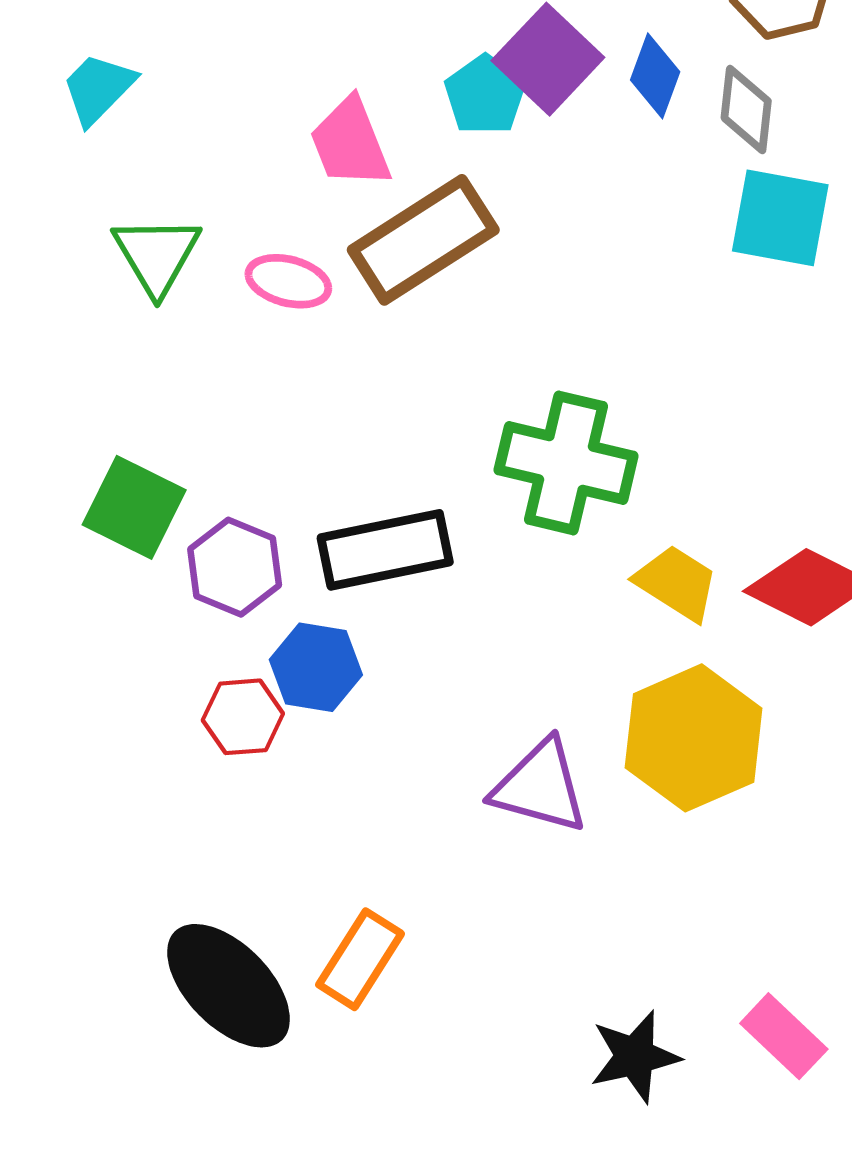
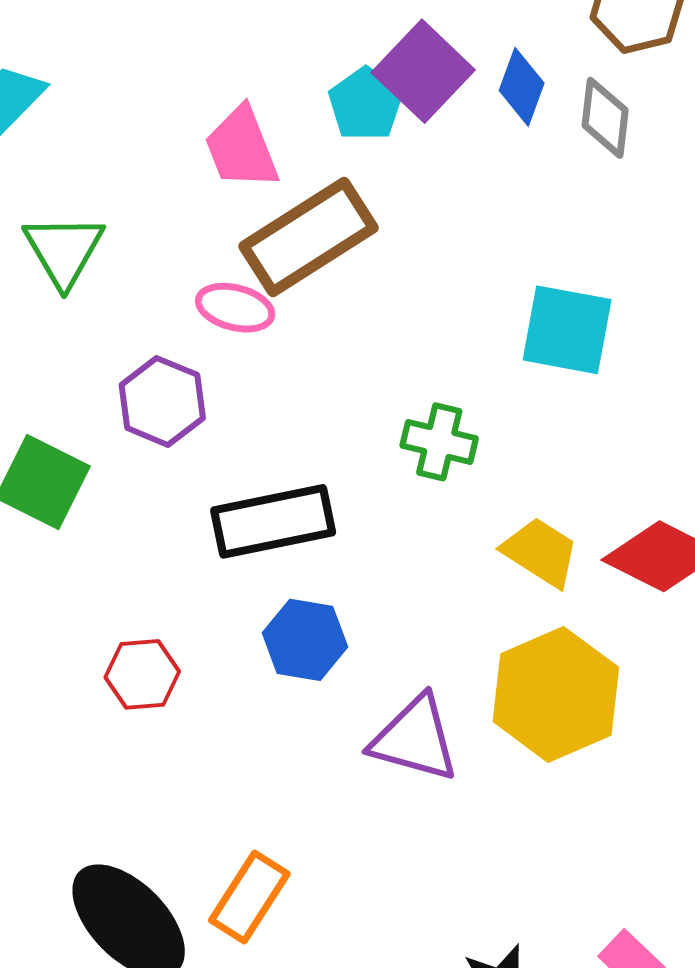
cyan square: (780, 218) -> (567, 330), moved
pink ellipse: (288, 281) -> (235, 308), moved
green cross: (566, 463) -> (439, 442), size x0.6
purple hexagon: (235, 567) -> (162, 401), moved
blue hexagon: (316, 667) -> (305, 640), moved

